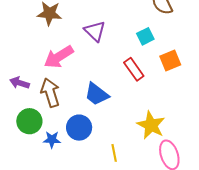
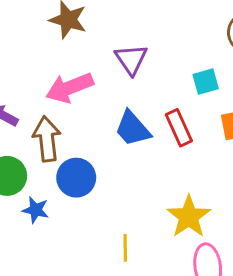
blue trapezoid: (97, 94) -> (133, 129), moved
blue circle: (79, 128) -> (76, 178), moved

